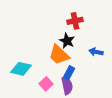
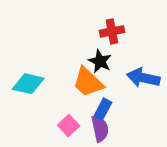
blue arrow: (96, 52) -> (143, 78), size x1.5
cyan diamond: (21, 69) -> (28, 84), moved

